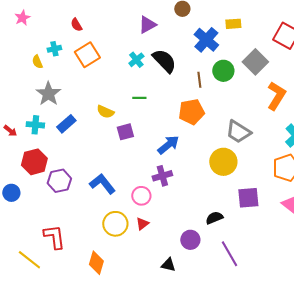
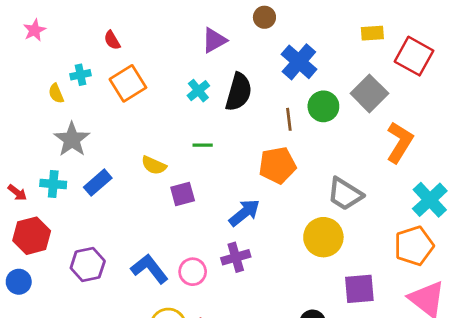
yellow rectangle: (233, 24) -> (372, 33), moved
black semicircle: (164, 61) -> (239, 92), turned 60
red hexagon: (34, 162) -> (32, 236), moved
pink circle: (141, 196) -> (193, 272), moved

